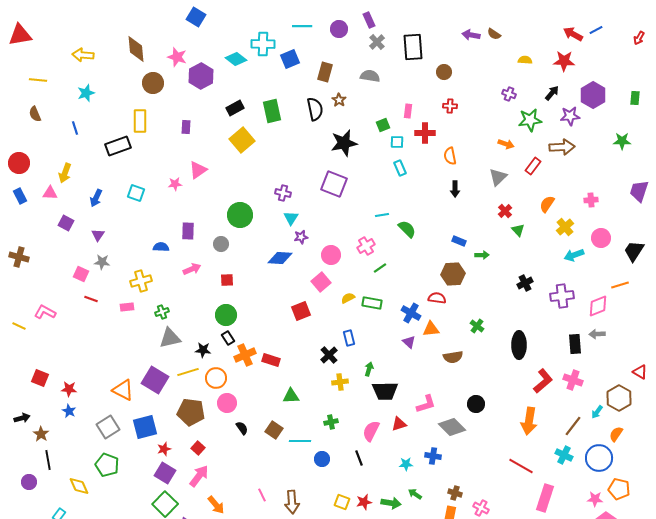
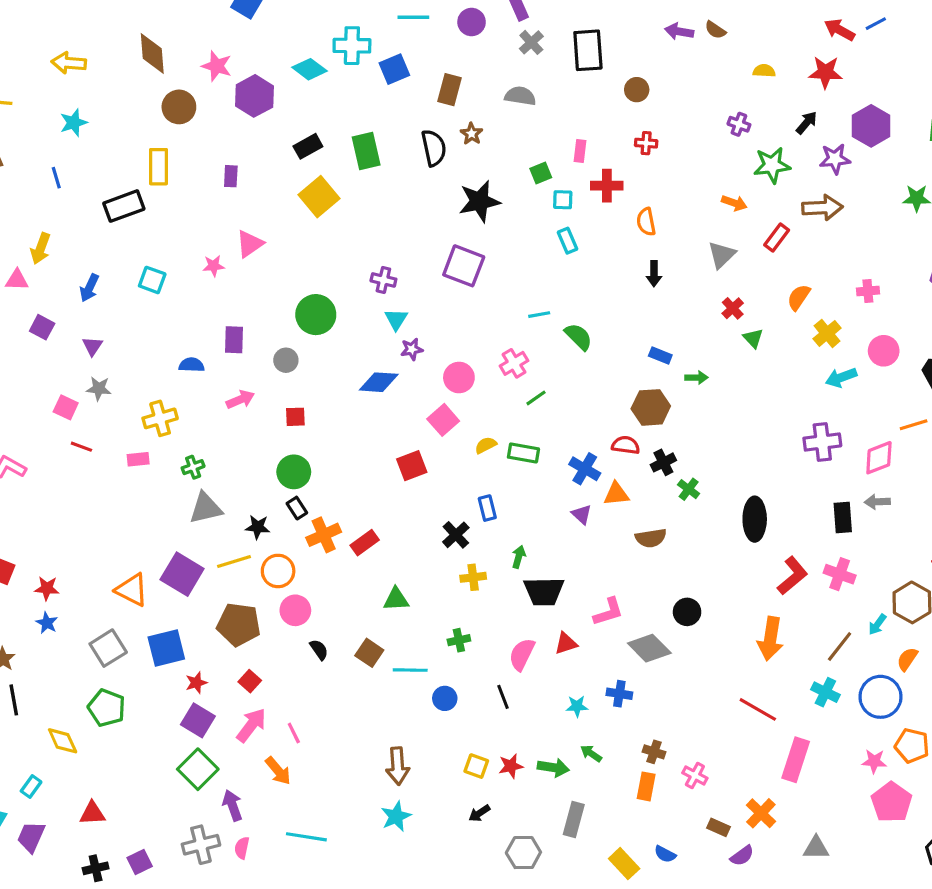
black cross: (525, 283) -> (663, 462), moved
red rectangle: (271, 360) -> (365, 543), turned -54
pink line: (262, 495) -> (294, 733), moved

